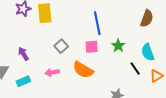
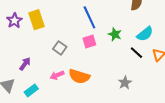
cyan semicircle: (148, 52) -> (145, 34), turned -96
purple arrow: (23, 54) -> (25, 64), turned 80
orange semicircle: (83, 70) -> (79, 76), moved

